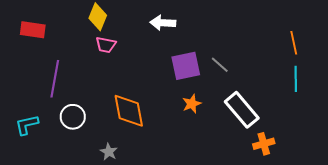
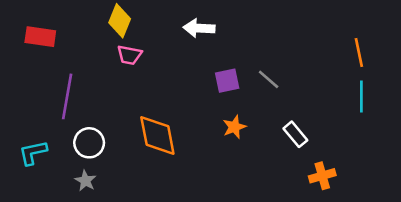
purple square: (186, 66) -> (227, 81), size x0.7
white rectangle: (242, 110) -> (295, 134), size x0.6
gray star: (109, 152) -> (85, 181), moved

